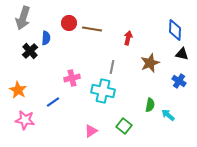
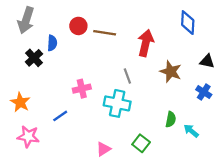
blue diamond: (175, 30) -> (188, 23), moved
red arrow: (128, 38) -> (146, 43), size x1.6
brown star: (150, 63) -> (171, 72), turned -30
gray line: (112, 67) -> (127, 76), turned -32

